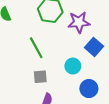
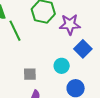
green line: (36, 48) -> (15, 31), moved

